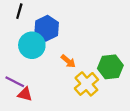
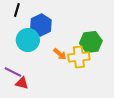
green hexagon: (110, 67) -> (91, 42), moved
yellow cross: (86, 84) -> (79, 57), moved, turned 35

